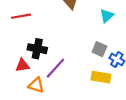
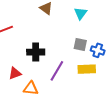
black cross: (37, 49) -> (36, 52), moved
purple line: (55, 68) -> (57, 71), moved

